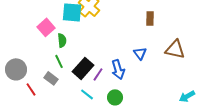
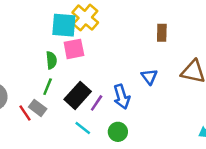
pink square: (46, 27) -> (74, 49), moved, turned 30
green line: (59, 61) -> (48, 87), turned 48
red line: (31, 89) -> (25, 113), moved

